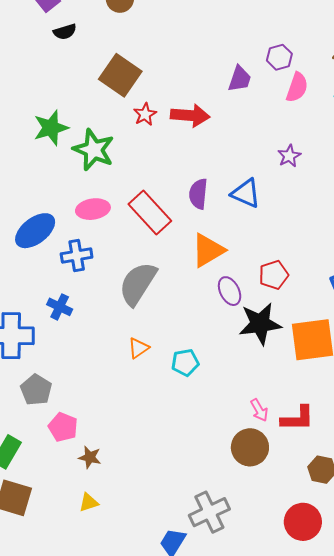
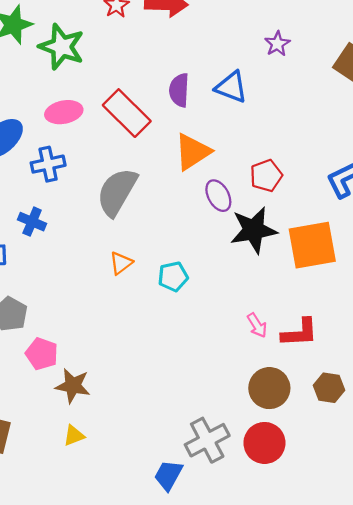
brown circle: (250, 447) -> (269, 388), moved
brown star: (90, 457) -> (73, 386), size x1.4
red circle: (303, 522) -> (264, 443), moved

